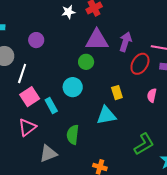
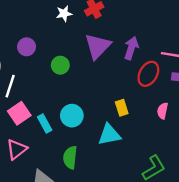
purple triangle: (97, 40) -> (98, 46), turned -45
green circle: (86, 62) -> (60, 65), moved
cyan circle: (73, 87) -> (72, 116), moved

